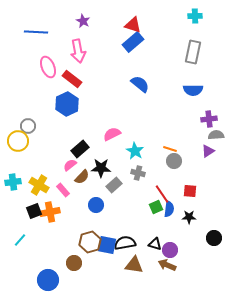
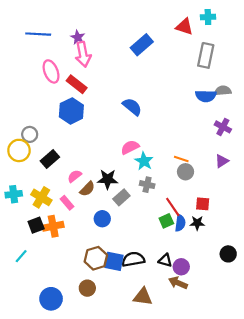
purple star: (83, 21) -> (78, 37), moved
red triangle: (133, 25) -> (184, 27), moved
blue semicircle: (140, 84) -> (132, 107), moved
purple cross: (209, 119) -> (223, 127), turned 35
pink semicircle: (112, 134) -> (130, 147), moved
gray semicircle: (216, 135) -> (223, 91), moved
black rectangle: (80, 149) -> (50, 159), moved
black star: (189, 217) -> (197, 223), moved
brown circle: (74, 263) -> (87, 288), moved
brown triangle: (134, 265) -> (143, 297), moved

